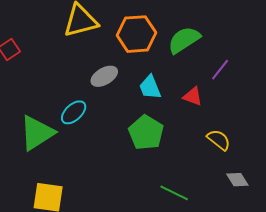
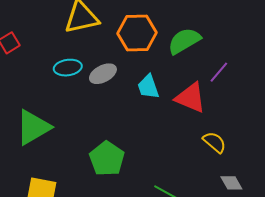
red triangle: (193, 96) -> (190, 98), size x1.6
cyan ellipse: (74, 112) -> (68, 68), moved, turned 32
green pentagon: (146, 133) -> (107, 159), moved

